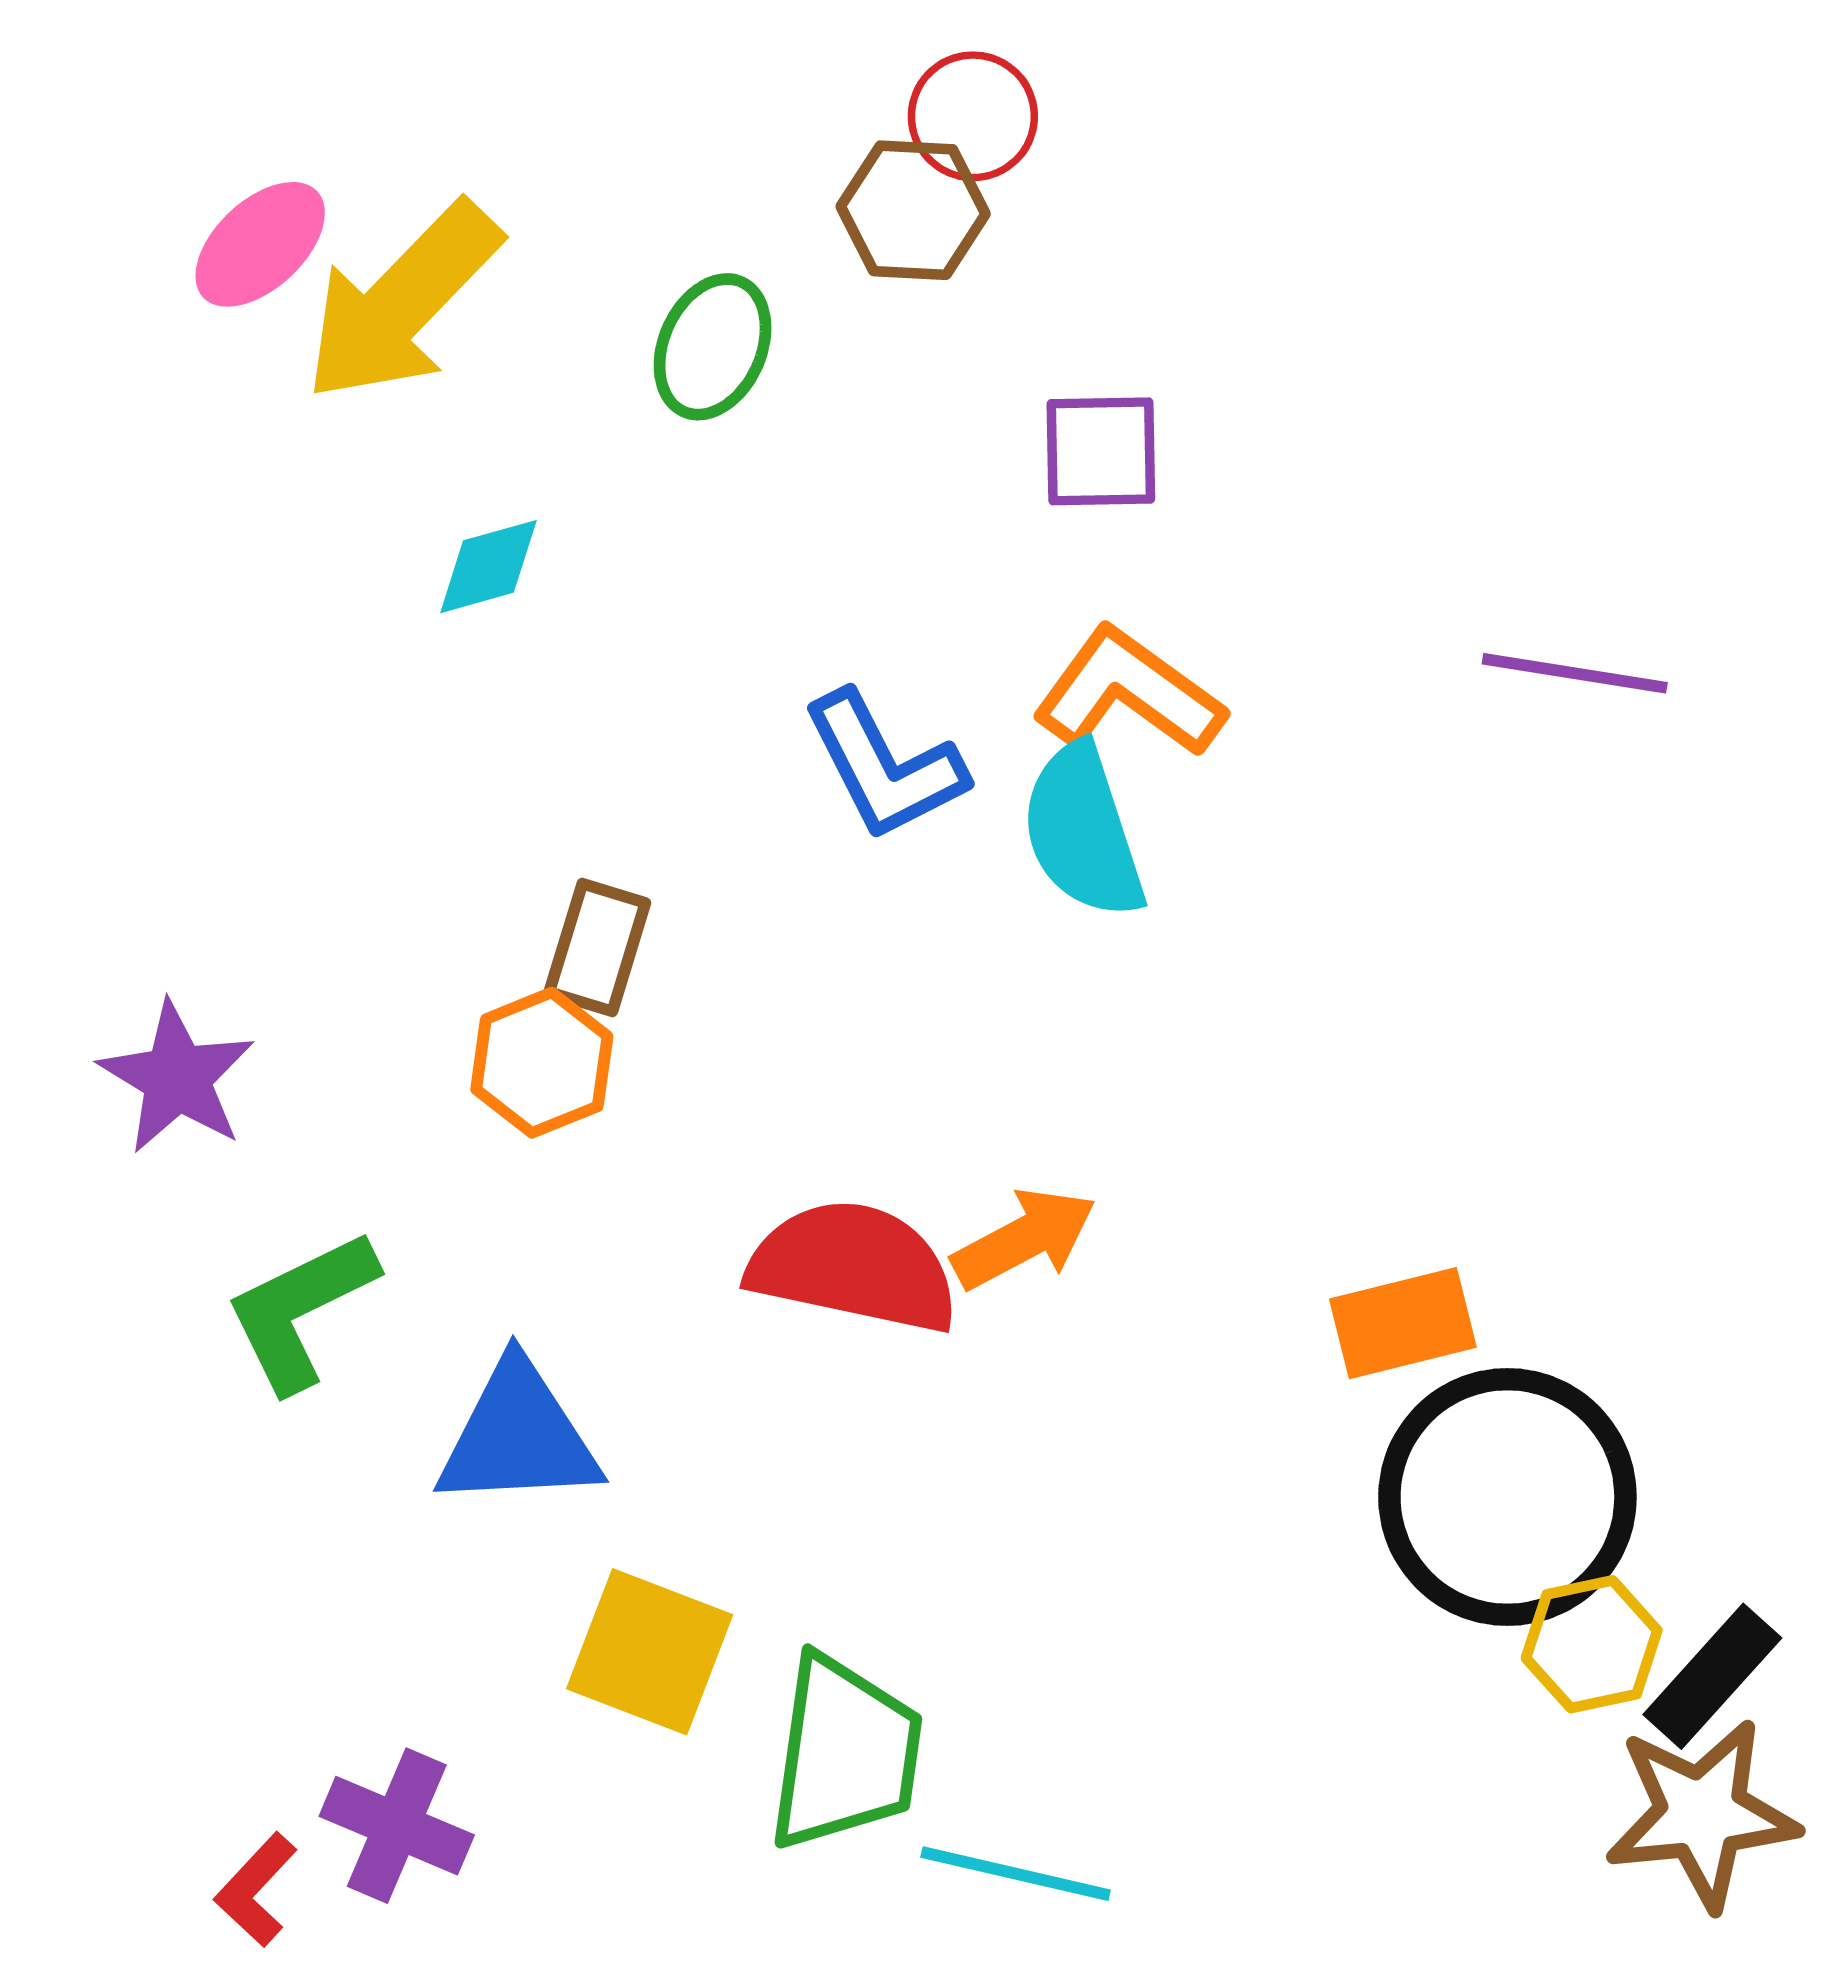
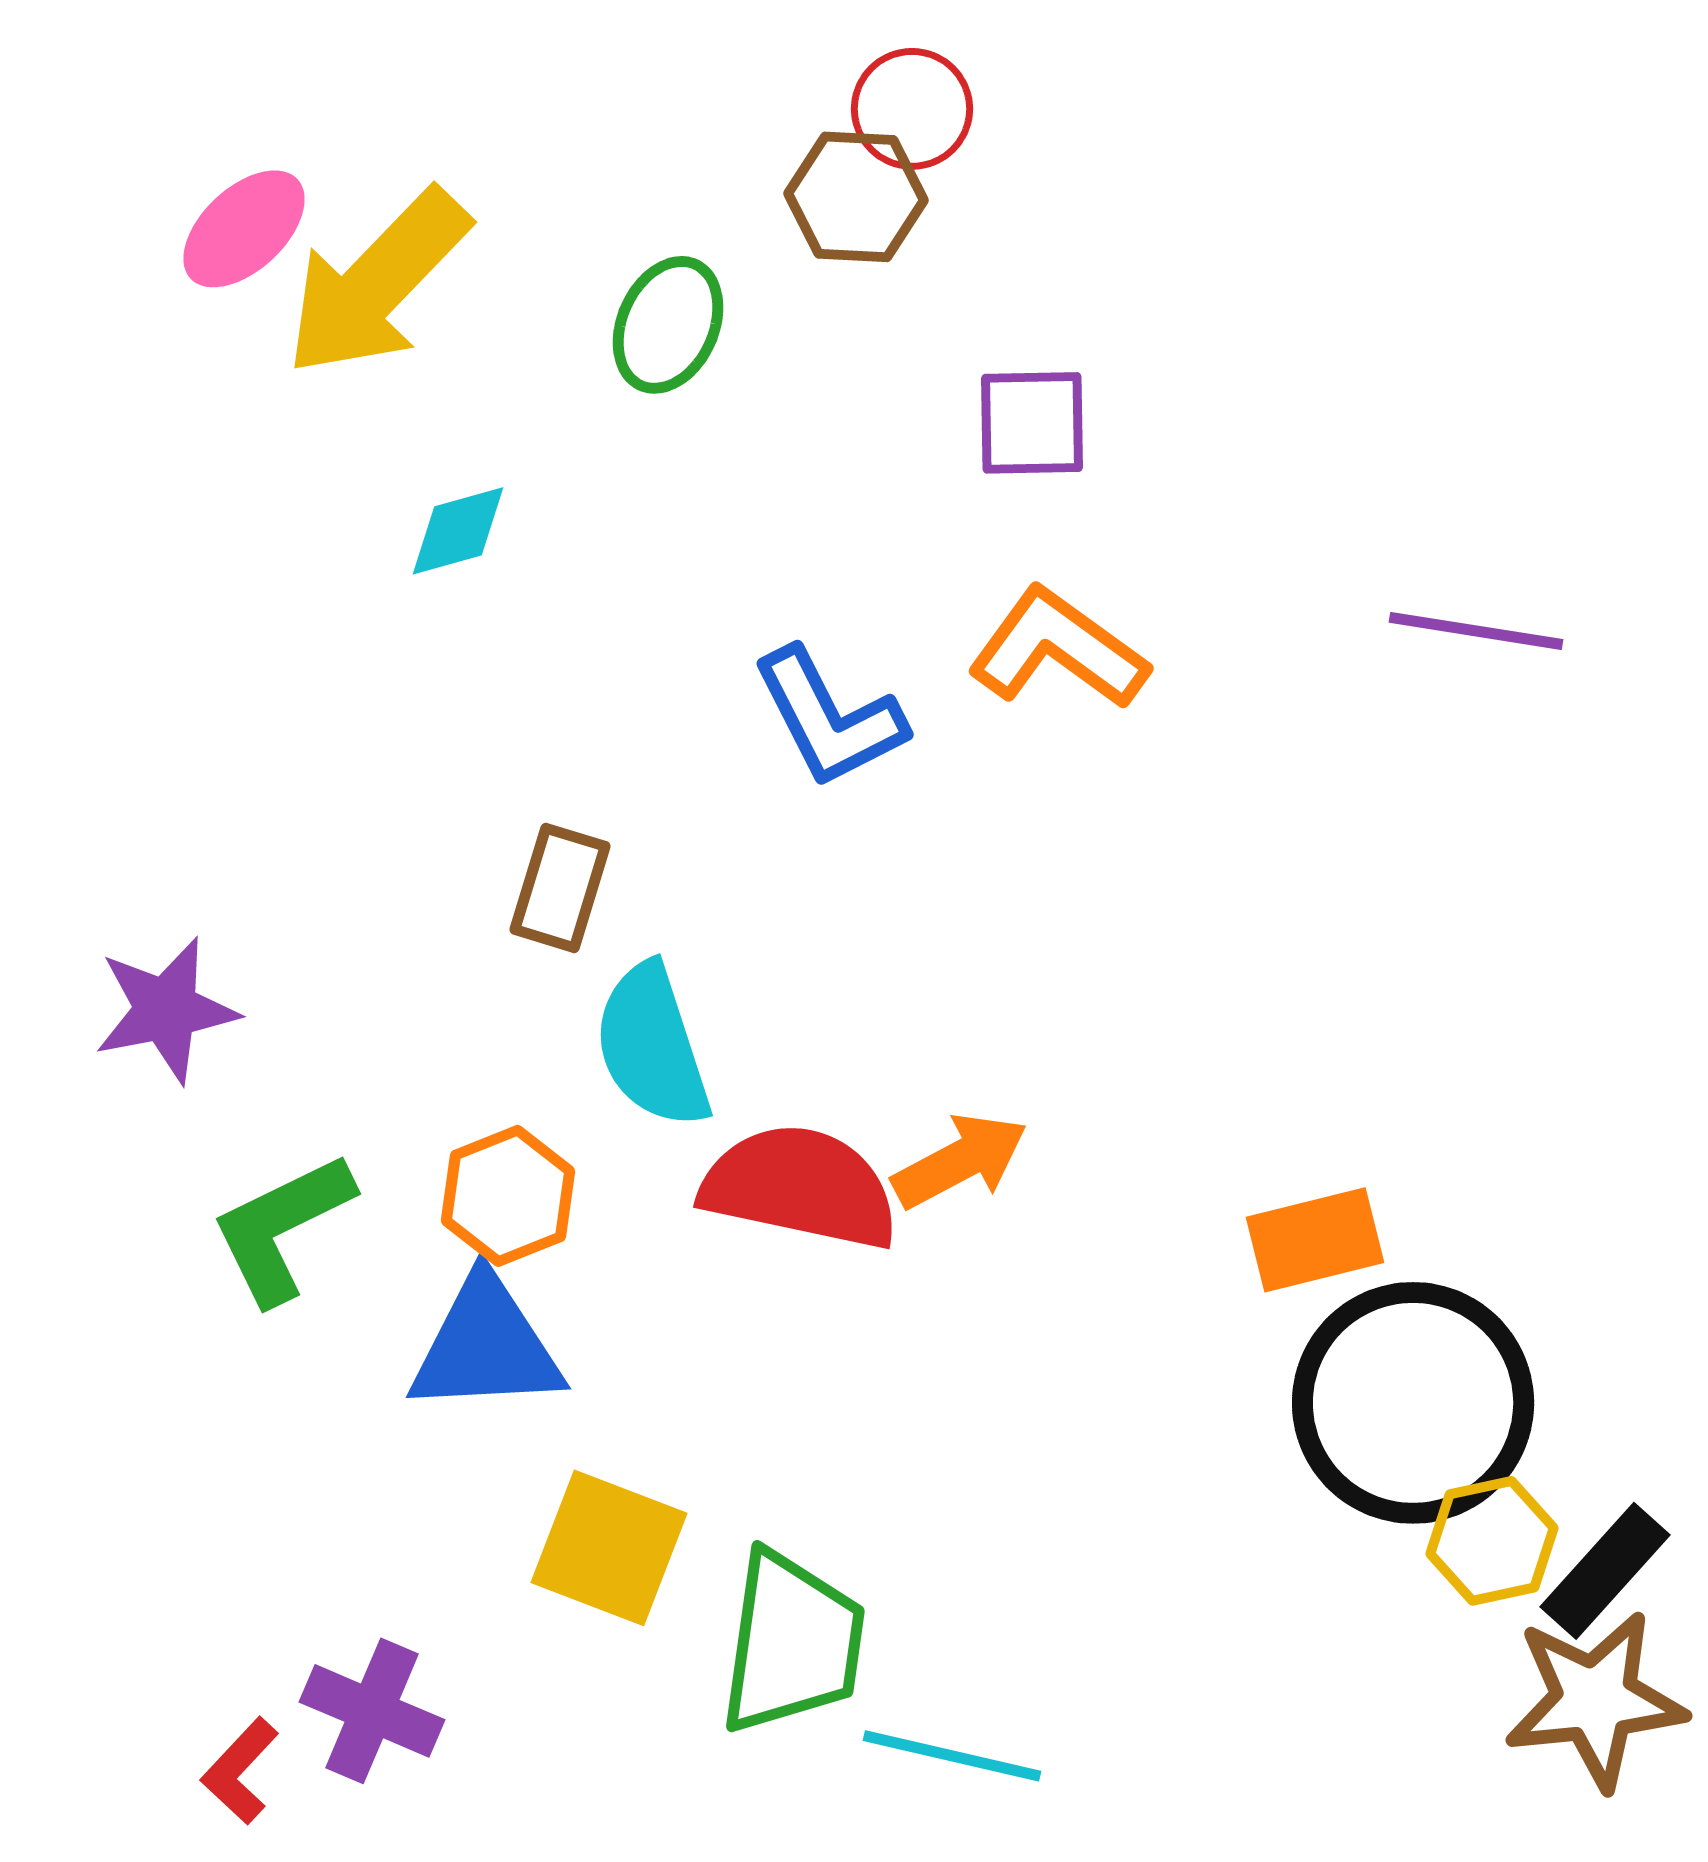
cyan semicircle: (1083, 831) -> (652, 1046), moved
orange hexagon: (542, 1063) -> (508, 1196), moved
purple star: (177, 1078) -> (166, 1010), turned 30

